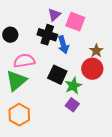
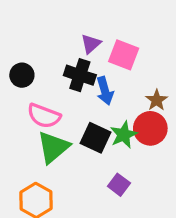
pink semicircle: (24, 61) -> (44, 116), turned -150
green triangle: (16, 81) -> (53, 147), moved
green star: (73, 86) -> (124, 135), moved

